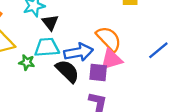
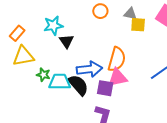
orange semicircle: (109, 39) -> (117, 59), turned 55
cyan trapezoid: (47, 47) -> (60, 82), moved

